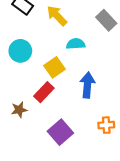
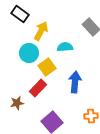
yellow arrow: (57, 16) -> (41, 31), moved, turned 72
cyan circle: (20, 51) -> (29, 53), moved

